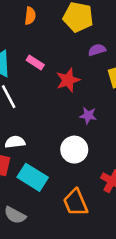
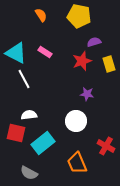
orange semicircle: (30, 16) -> (41, 15), turned -40
red star: (68, 80) -> (82, 61), moved
cyan rectangle: (33, 177) -> (43, 143), turned -70

